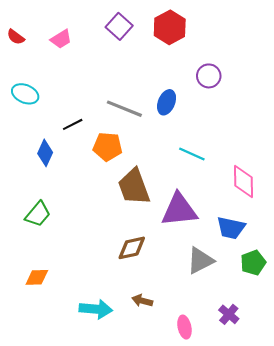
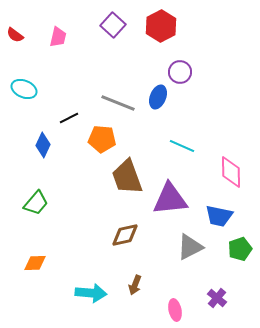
pink trapezoid: (61, 39) -> (58, 37), turned -45
purple circle: (209, 76) -> (180, 72), moved
brown arrow: (142, 301) -> (135, 285), turned -84

